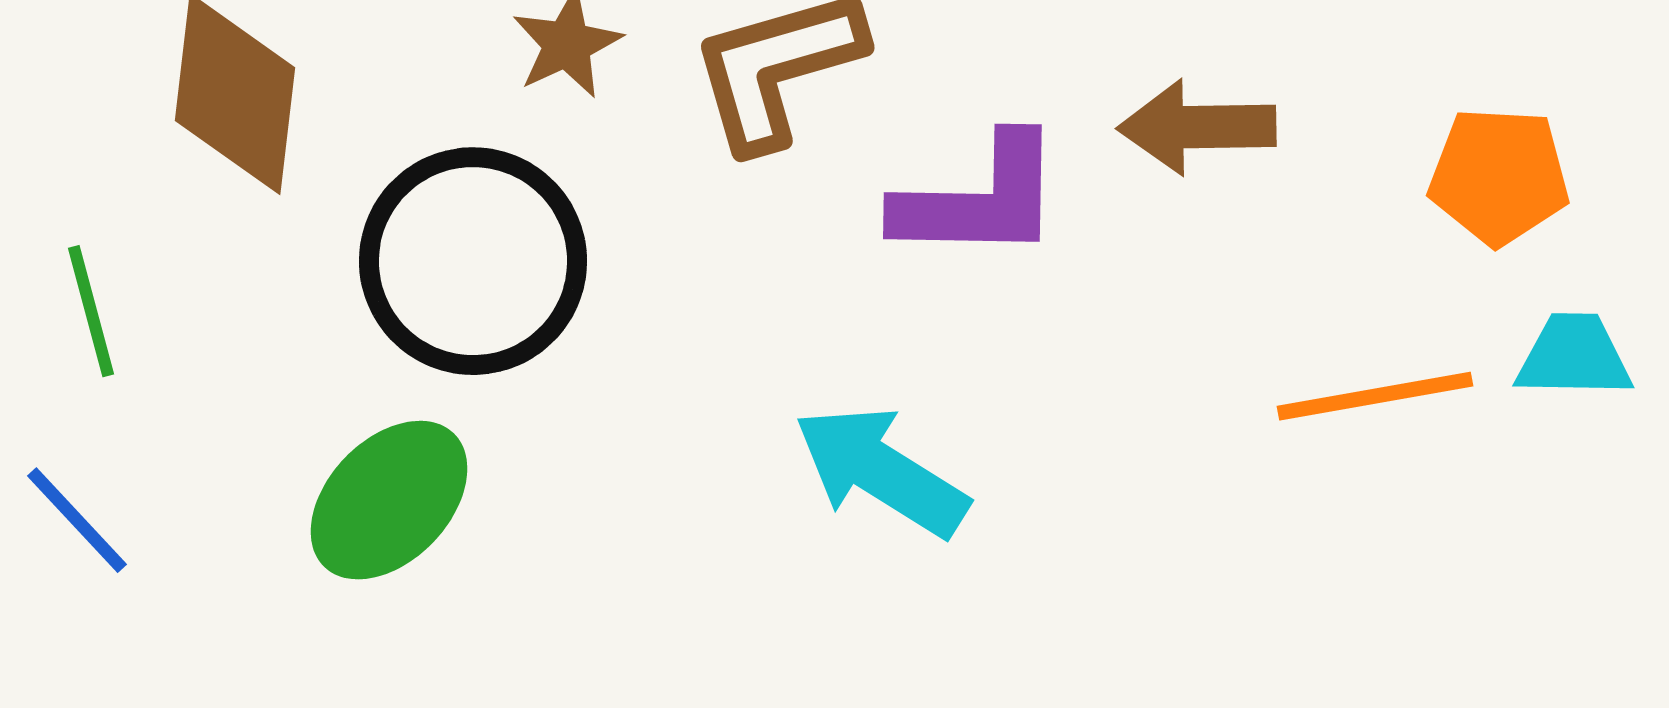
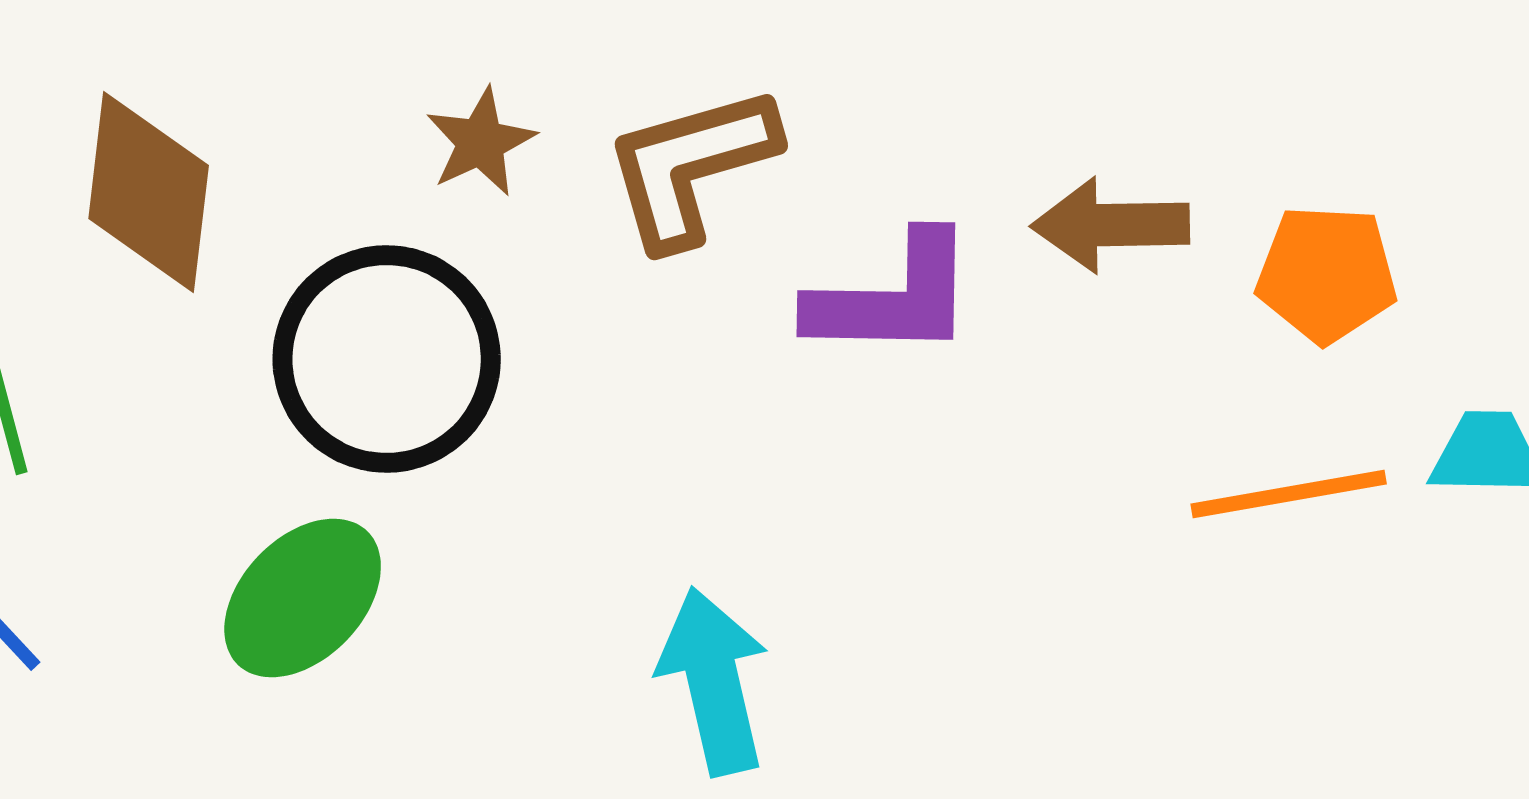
orange pentagon: (1499, 176) -> (1327, 274), moved
cyan arrow: (881, 471) -> (714, 681), moved, turned 45

